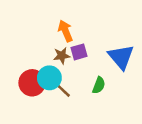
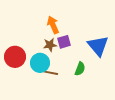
red circle: (32, 83) -> (15, 57), moved
brown line: (63, 90) -> (51, 73), turned -32

